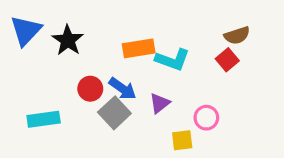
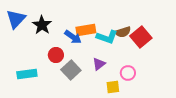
brown semicircle: (237, 35) -> (123, 32), moved
red square: (227, 60) -> (141, 37), size x1.5
blue arrow: (123, 89) -> (73, 37), moved

